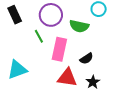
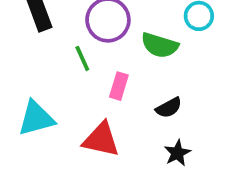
pink rectangle: (59, 49) -> (119, 86), size x0.6
red triangle: (67, 78) -> (101, 140), moved

